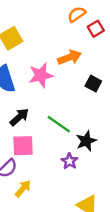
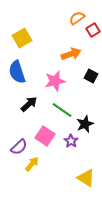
pink star: (41, 75) -> (55, 81), moved
pink square: (23, 146) -> (45, 136), moved, turned 36

